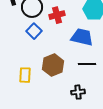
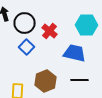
red cross: (57, 15) -> (50, 31), turned -35

